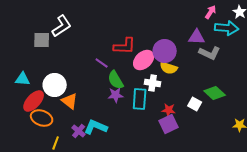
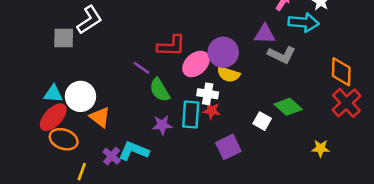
cyan triangle: (23, 79) -> (53, 94), moved
purple star: (116, 95) -> (162, 125), moved
red star: (169, 110) -> (212, 111), moved

